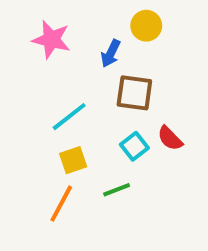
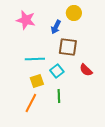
cyan line: (69, 117) -> (35, 59), turned 36
cyan square: (134, 146) -> (57, 71), moved
green line: (117, 190) -> (59, 96), turned -72

